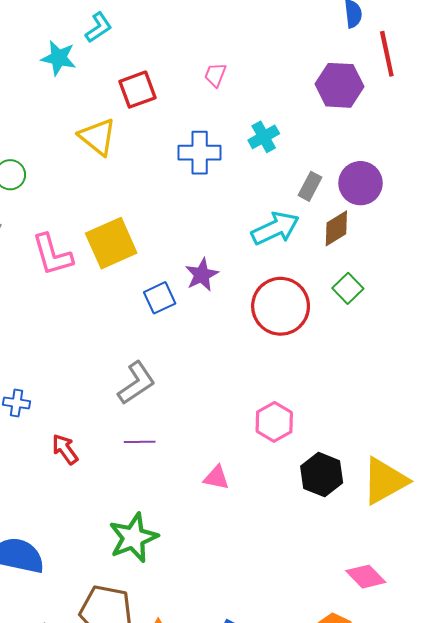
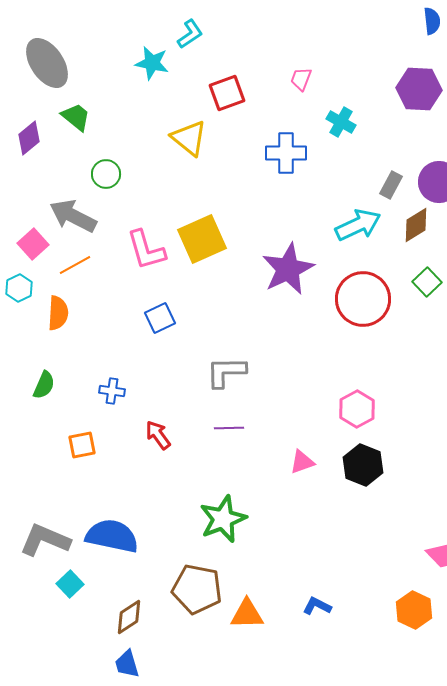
cyan cross: (264, 137) -> (341, 122), moved, turned -32
purple star: (202, 275) -> (288, 269), size x1.6
blue square: (160, 298) -> (160, 318), moved
gray L-shape: (136, 383) -> (226, 372), turned -147
black hexagon: (322, 475) -> (363, 465), moved
pink triangle: (216, 478) -> (302, 462), turned -32

